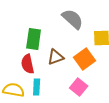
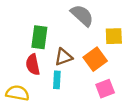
cyan rectangle: (37, 87) -> (57, 80), moved
pink square: (79, 87) -> (105, 89), moved, turned 30

